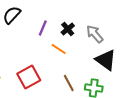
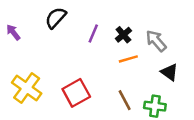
orange line: (59, 49) -> (128, 59), moved, turned -49
black triangle: (106, 60) -> (169, 72), size x0.7

